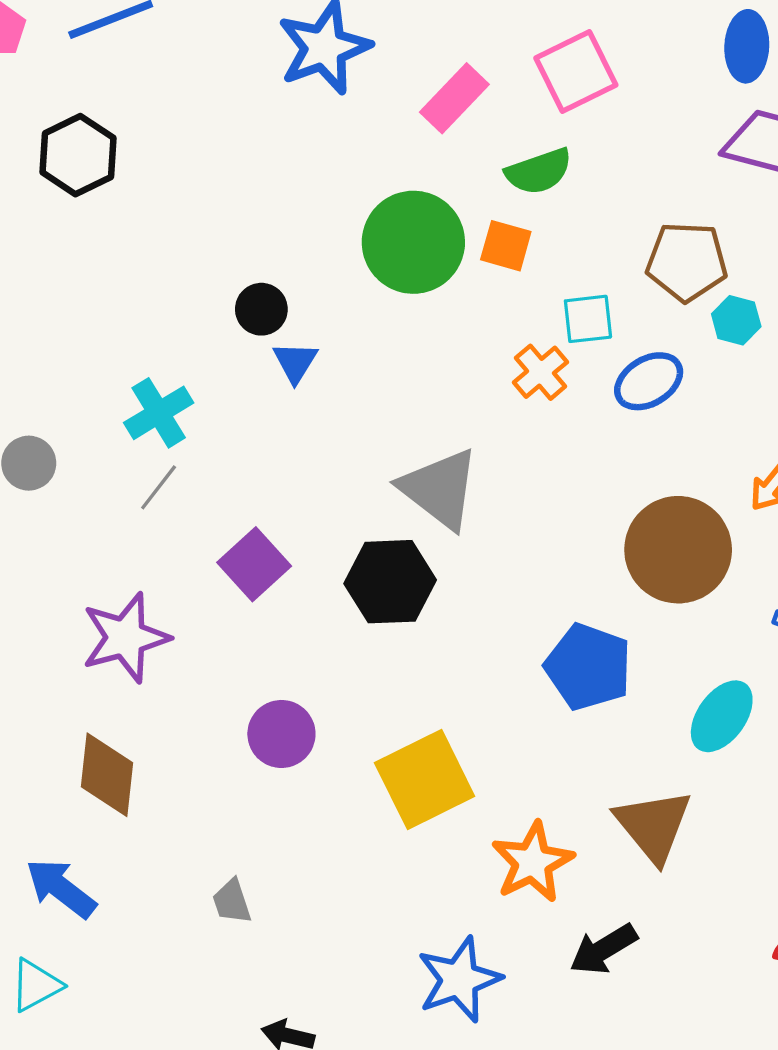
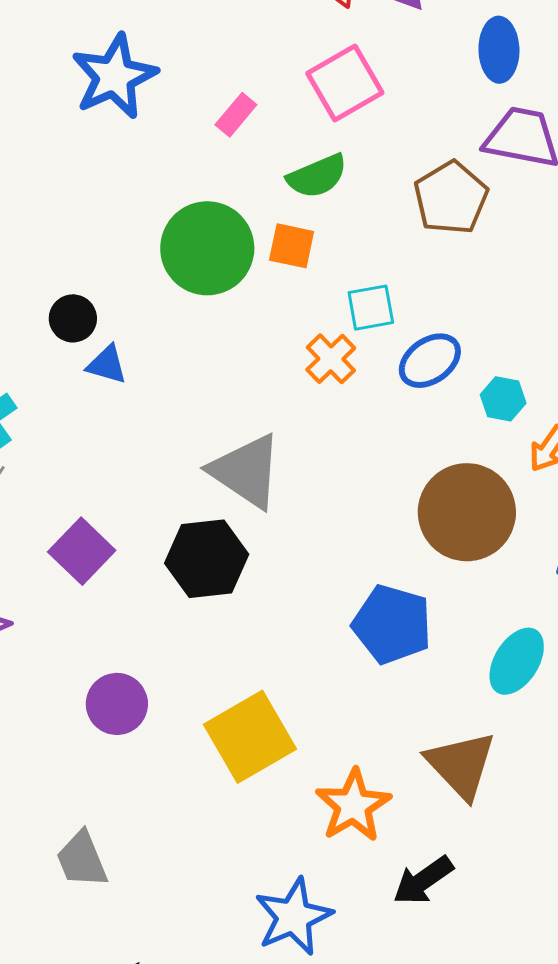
pink rectangle: (454, 98) -> (236, 115), size x0.7
brown pentagon: (687, 262) -> (451, 198), moved, turned -30
cyan hexagon: (736, 320) -> (503, 399), moved
blue triangle: (295, 362) -> (107, 365), turned -42
gray trapezoid: (232, 901) -> (82, 859), size x1.4

